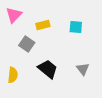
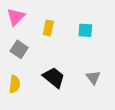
yellow rectangle: (43, 25) -> (48, 28), turned -64
gray square: (27, 44) -> (19, 49), moved

